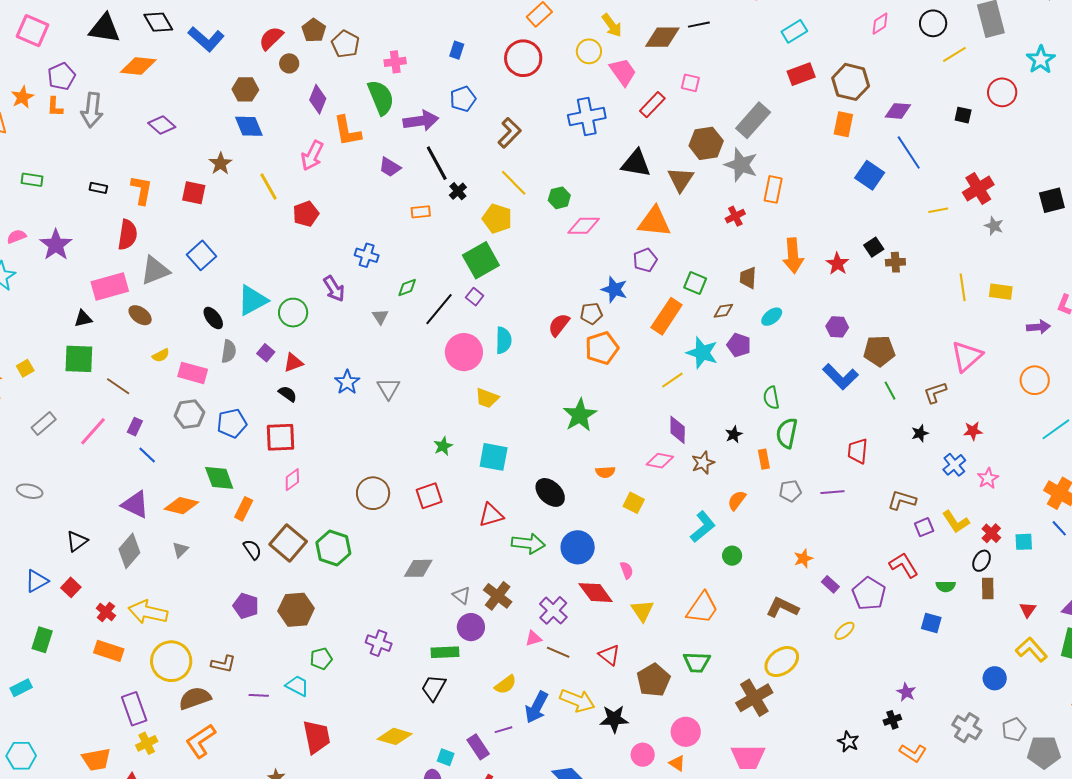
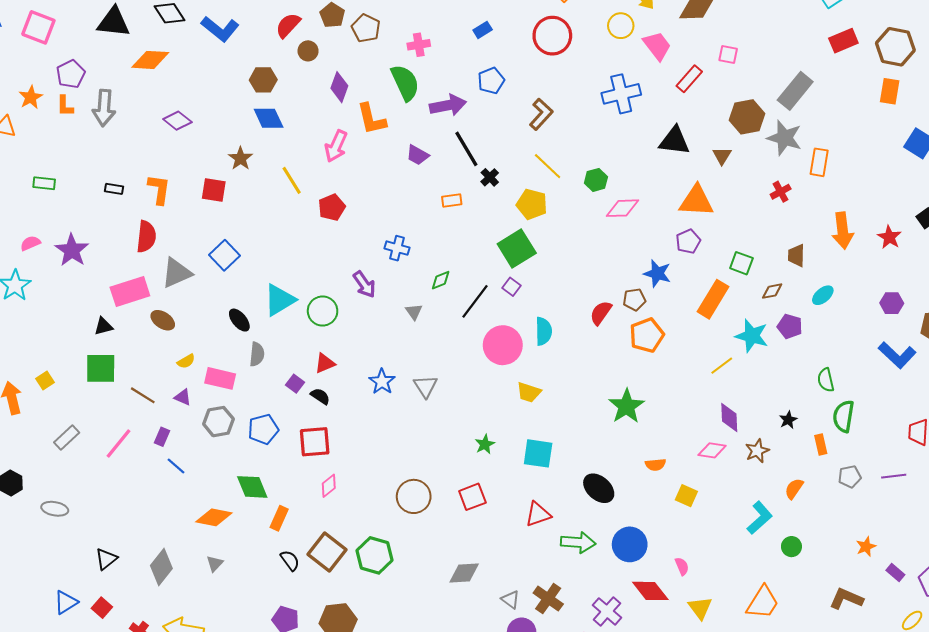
blue rectangle: (457, 50) -> (483, 30), turned 42
brown triangle: (681, 179) -> (722, 156), size x0.7
purple square: (266, 353) -> (295, 384), moved
purple triangle: (135, 505) -> (183, 397), moved, size x0.6

